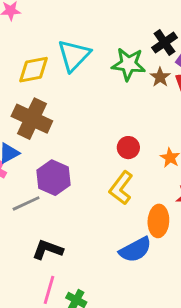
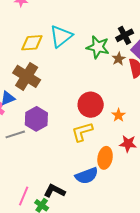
red circle: (128, 148) -> (91, 105), size x1.6
yellow L-shape: (121, 188) -> (82, 132), turned 30
black L-shape: (48, 250) -> (55, 191), moved

